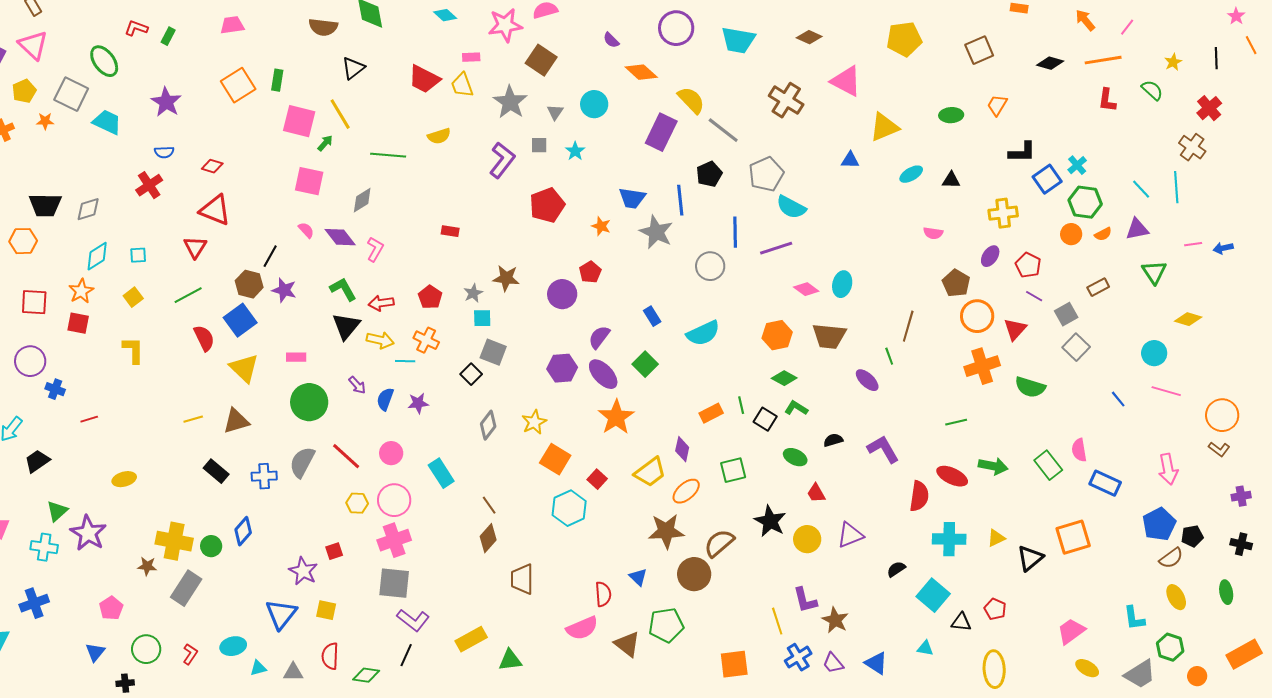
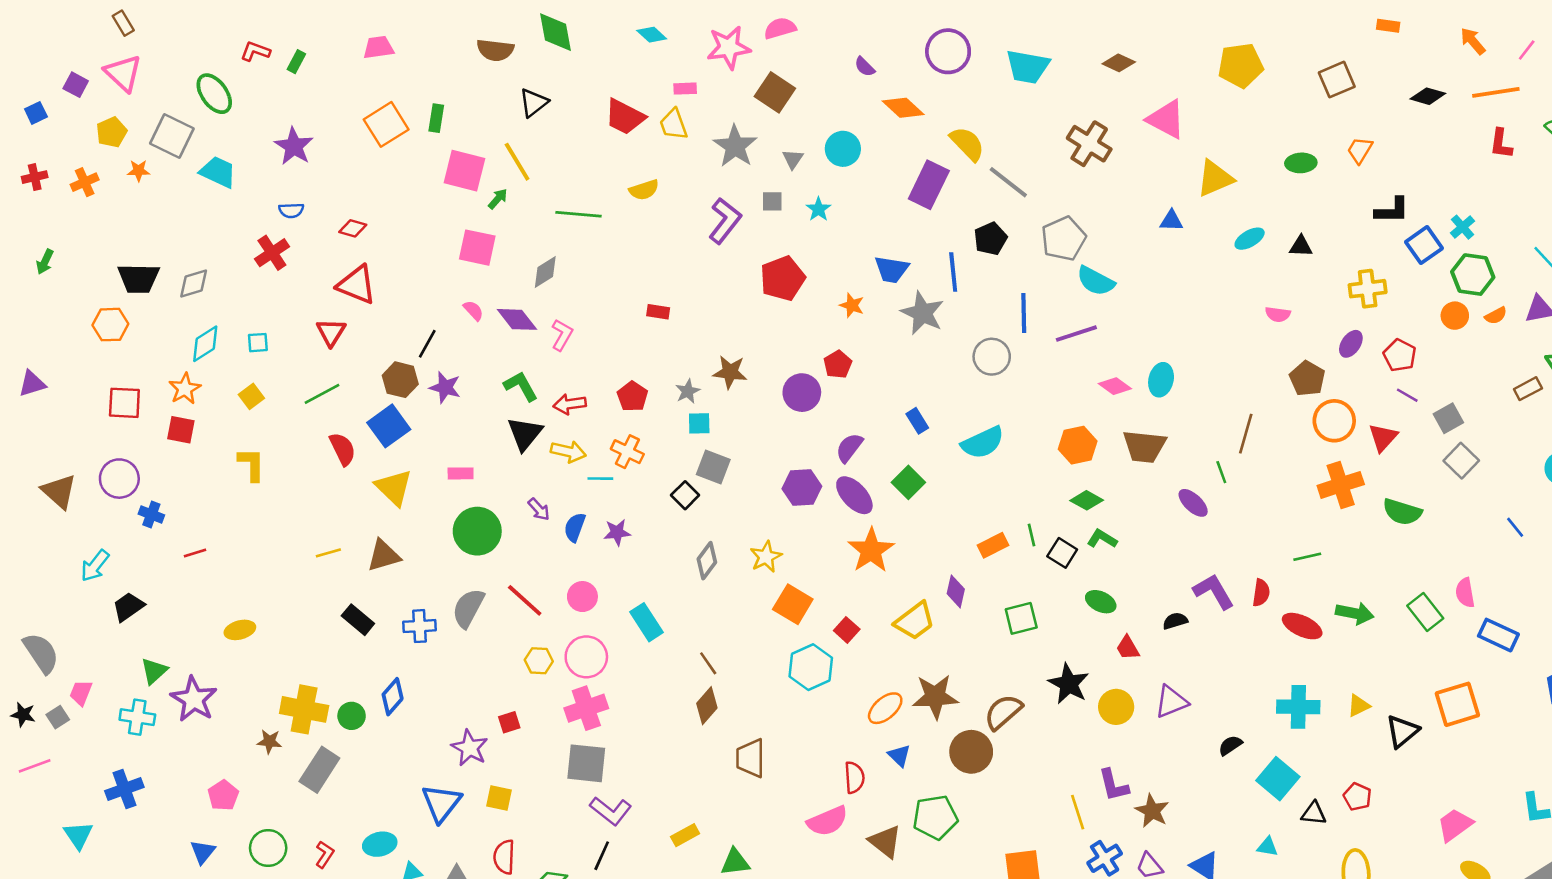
brown rectangle: (1098, 287) -> (1528, 389), moved
black semicircle: (833, 440) -> (1175, 621), moved
orange ellipse: (686, 491) -> (885, 708), moved
red semicircle: (919, 496) -> (1261, 593), moved, size x0.7
yellow rectangle: (471, 639) -> (685, 835), size x0.7

